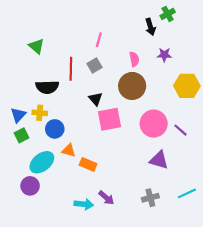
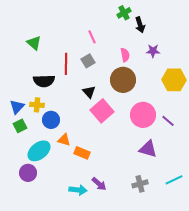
green cross: (168, 14) -> (124, 13), moved
pink line: (99, 40) -> (92, 37), turned -40
pink square: (110, 119) -> (102, 111), turned -30

